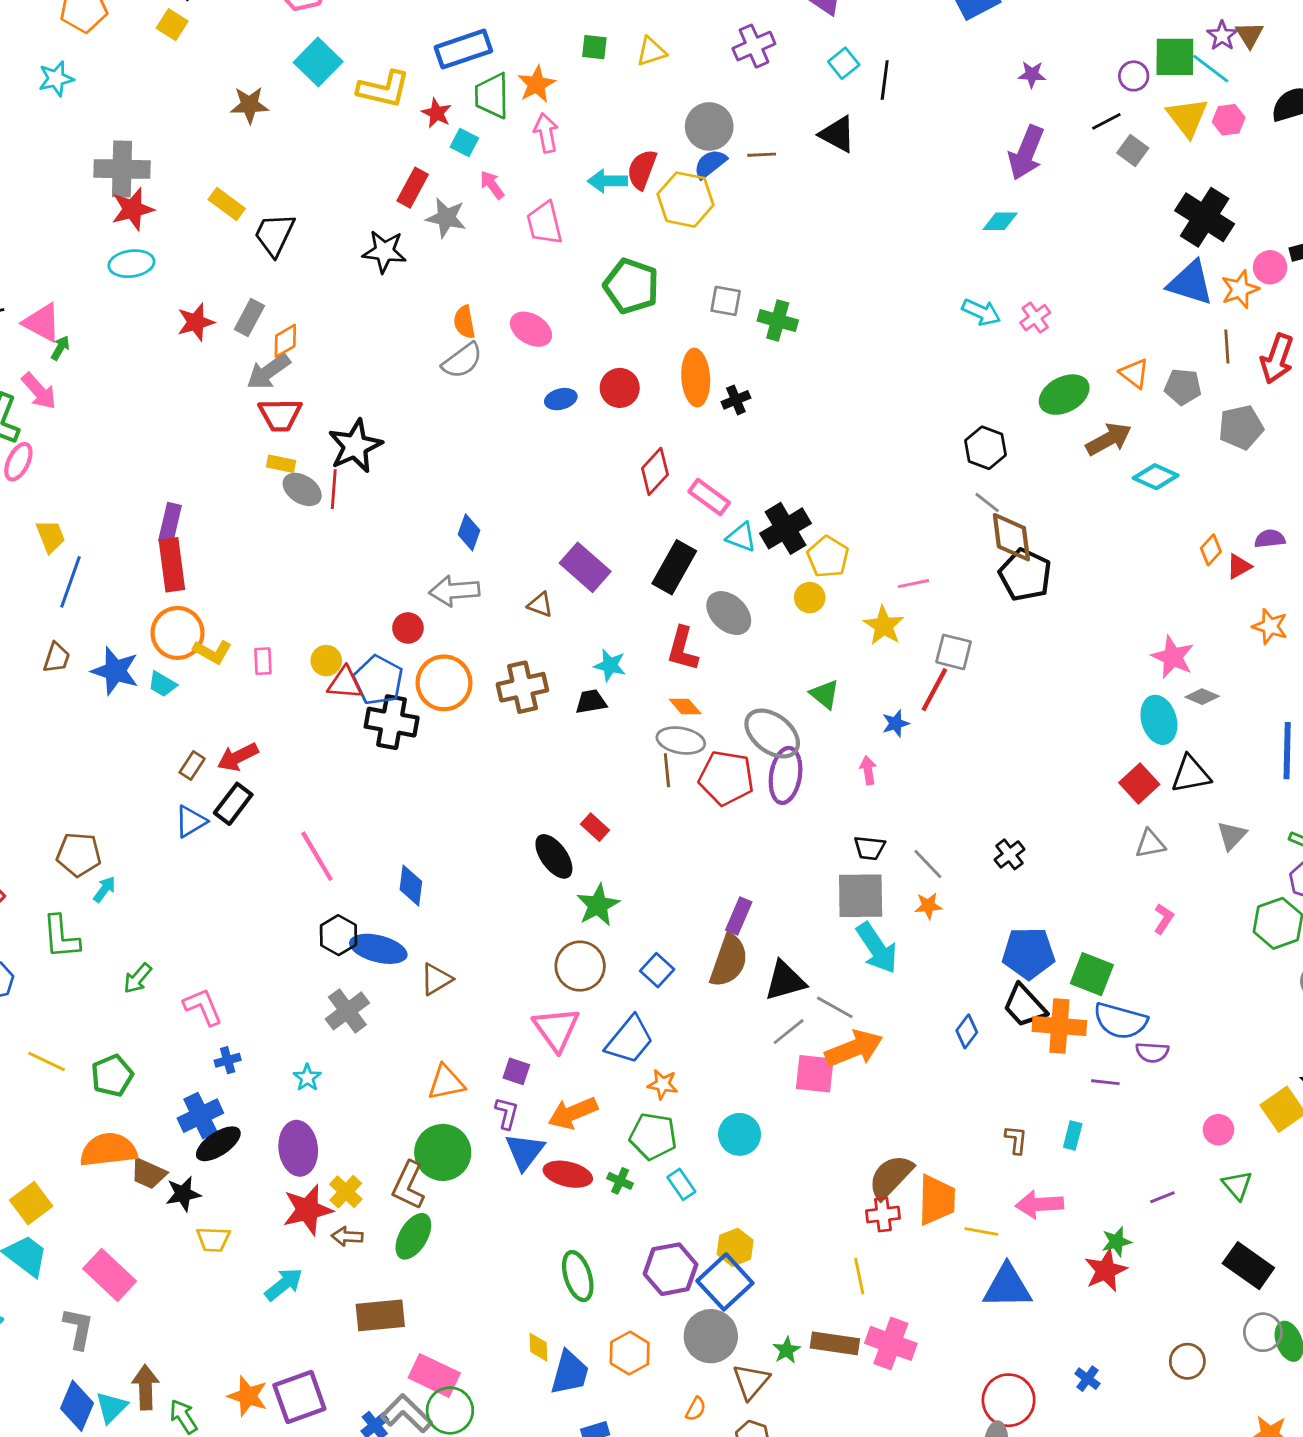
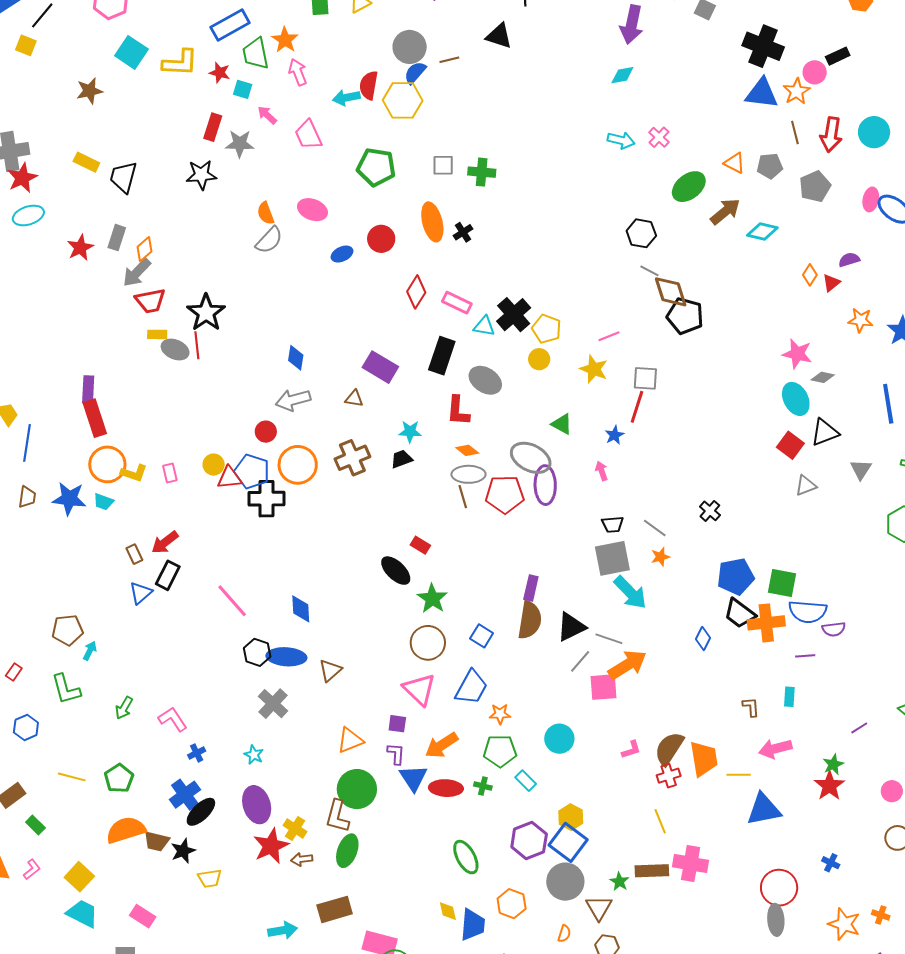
brown rectangle: (192, 766) -> (134, 554), turned -48
pink L-shape: (1164, 919) -> (631, 750), moved, turned 50
pink circle: (1218, 1130) -> (892, 791), moved
pink rectangle: (110, 1275) -> (143, 916), size x0.7
cyan arrow: (284, 1284) -> (283, 930), moved, turned 40

